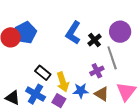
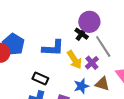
purple circle: (120, 32) -> (89, 22), moved
blue L-shape: (73, 33) -> (53, 48), moved, turned -105
yellow arrow: (63, 82) -> (74, 60), moved

